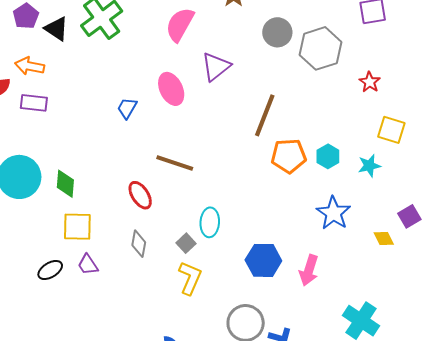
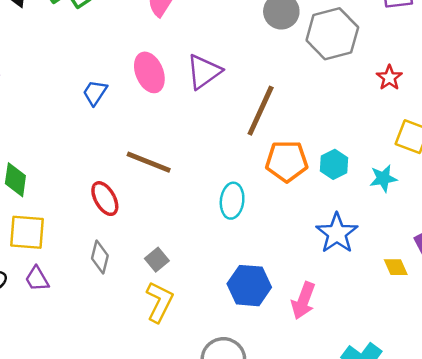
purple triangle: (216, 67) -> (204, 72), moved
cyan ellipse: (210, 222) -> (232, 201), moved

